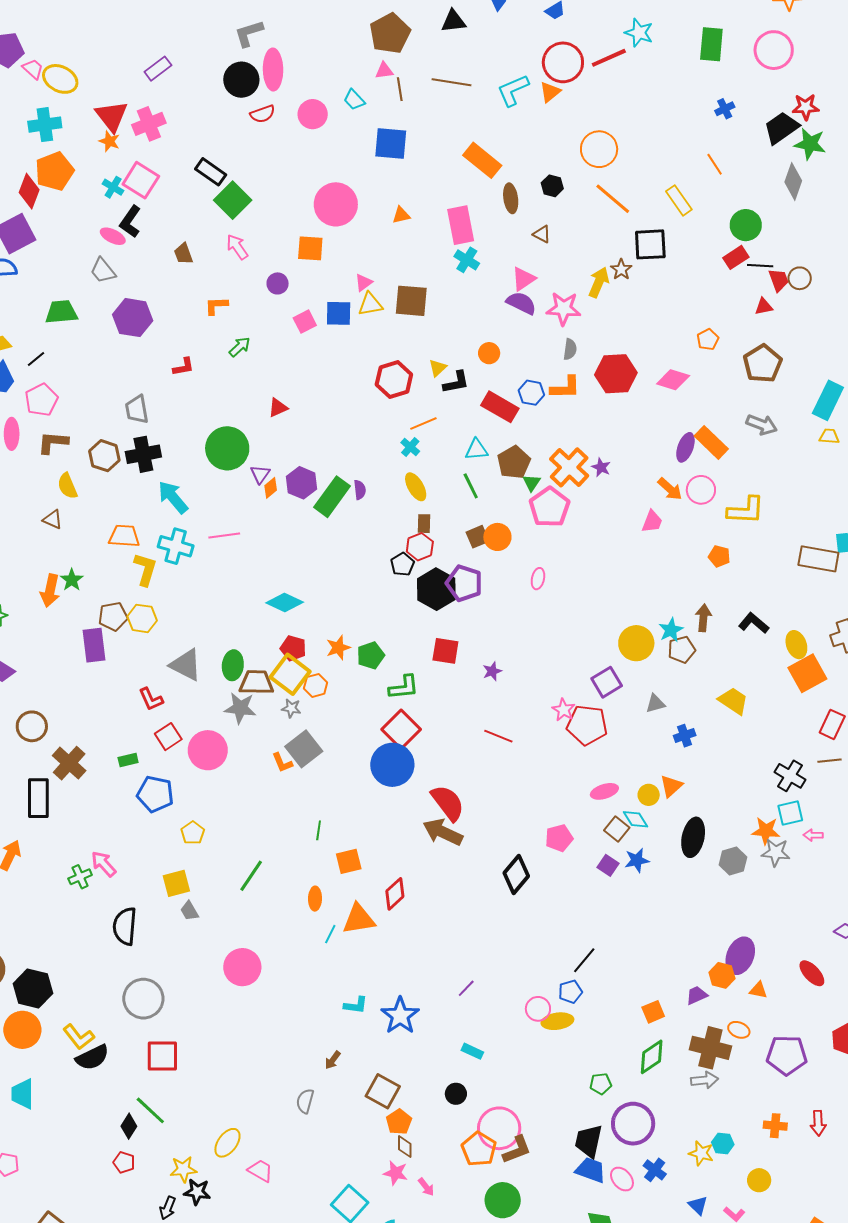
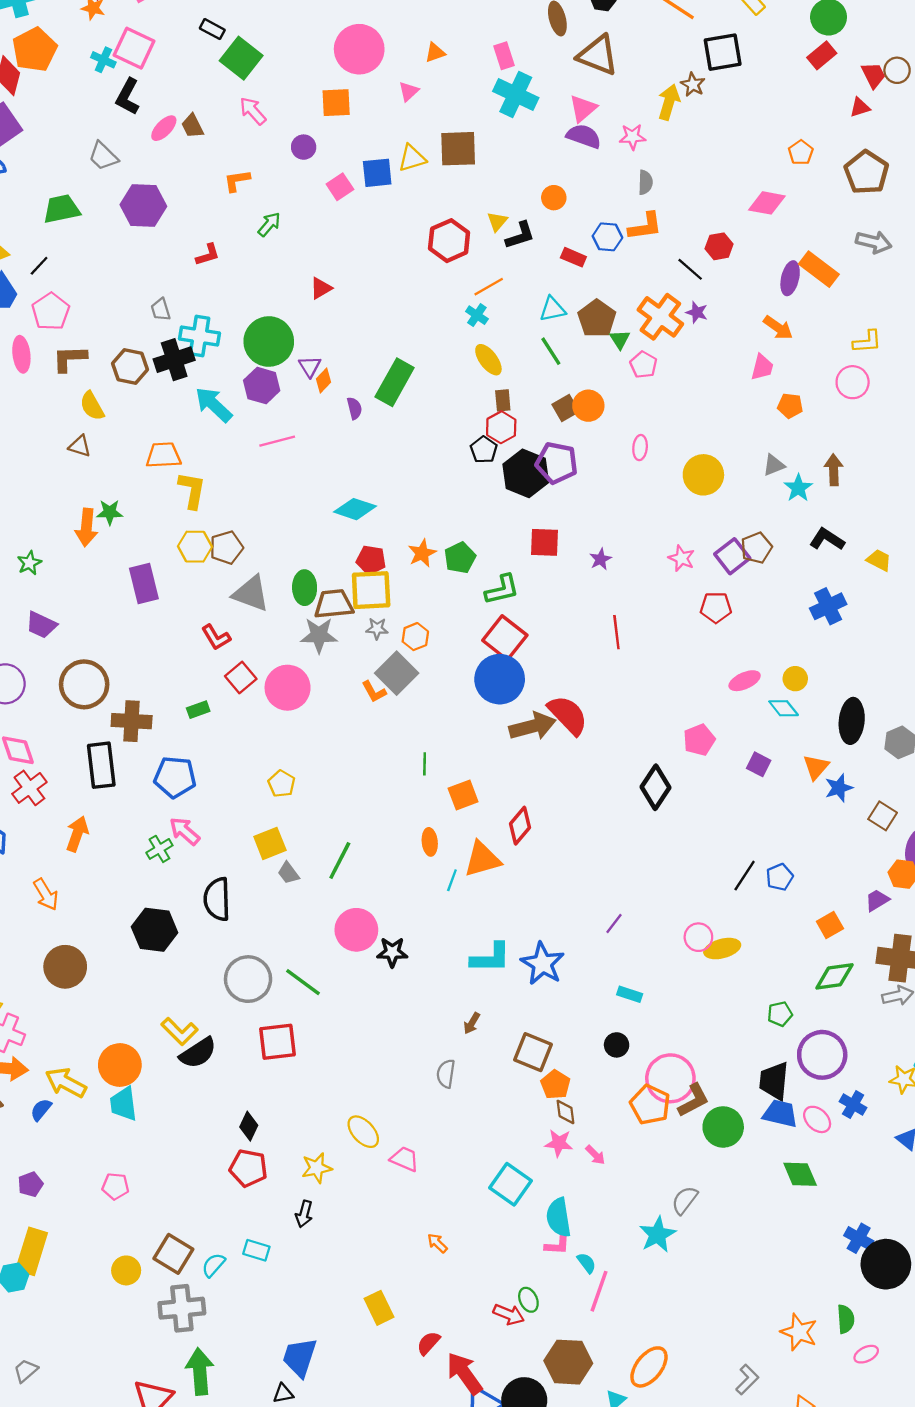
black rectangle: (211, 172) -> (212, 29), size x0.7
pink rectangle: (461, 225) -> (504, 56), size x0.6
brown triangle: (542, 234) -> (598, 55), size x2.0
pink ellipse: (113, 236) -> (164, 128), moved, turned -65
cyan cross: (467, 260) -> (516, 95), size x1.5
black line: (760, 266) -> (690, 269), moved, turned 45
pink triangle: (364, 282) -> (409, 91), moved
pink star: (564, 309) -> (633, 137), size x0.7
red hexagon: (616, 374) -> (719, 246), moved, size x0.6
red rectangle: (500, 407) -> (573, 257), size x0.6
gray trapezoid: (137, 409) -> (161, 310), size x0.7
purple hexagon: (301, 483) -> (262, 386), moved
purple semicircle: (360, 490) -> (354, 408), moved
pink circle: (701, 490) -> (853, 382), moved
pink pentagon: (549, 507) -> (643, 365), size x0.6
yellow L-shape: (746, 510) -> (867, 342), size x0.7
cyan cross: (176, 546) -> (199, 336), moved
orange pentagon: (719, 556) -> (790, 406), moved
green star: (72, 580) -> (110, 512), turned -30
brown pentagon: (113, 616) -> (226, 548), moved
black L-shape: (754, 623) -> (827, 539), moved
yellow circle: (636, 643) -> (703, 475), moved
brown pentagon: (682, 650) -> (756, 548), moved
yellow square: (290, 674) -> (371, 590), turned -33
orange hexagon: (316, 685) -> (415, 637), moved
yellow trapezoid: (733, 701) -> (879, 560), size x0.7
gray triangle: (655, 704) -> (774, 465), moved
pink star: (564, 710) -> (682, 558), moved
red pentagon: (587, 725) -> (716, 607), size x0.7
brown circle: (32, 726) -> (84, 684), size x1.4
red line: (498, 736) -> (616, 632), turned 68
blue cross: (685, 736) -> (828, 606), size x1.4
brown cross: (69, 763) -> (132, 721), turned -32
orange triangle: (671, 786) -> (816, 767), moved
blue pentagon: (155, 794) -> (175, 777), moved
brown square: (617, 829) -> (883, 816), moved
brown arrow: (443, 832) -> (532, 726), moved, turned 147
blue star: (637, 860) -> (839, 788), moved
green line: (251, 876) -> (340, 860), moved
black hexagon: (33, 988) -> (155, 930), moved
blue pentagon: (570, 992) -> (780, 877), moved
cyan L-shape: (356, 1005) -> (491, 958), size x1.5
orange circle: (22, 1030) -> (120, 1065), moved
green diamond: (652, 1057) -> (834, 976), turned 33
green line: (150, 1110) -> (303, 982), moved
yellow ellipse: (227, 1143) -> (363, 1132), turned -72
red pentagon: (124, 1162) -> (248, 1168), size x1.5
black star: (197, 1192) -> (392, 952), moved
green circle: (503, 1200) -> (723, 1127), moved

